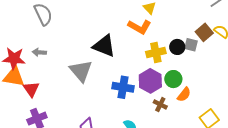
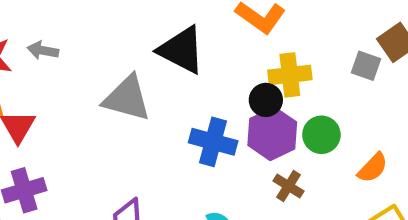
black circle: (177, 47) -> (266, 100), moved
gray triangle: (81, 71) -> (127, 98), turned -40
orange semicircle: (184, 95) -> (373, 168), moved

